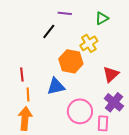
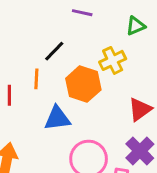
black line: (49, 31) -> (54, 51), moved
orange line: (28, 94) -> (36, 79), moved

